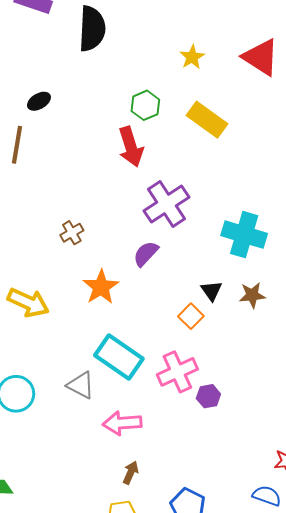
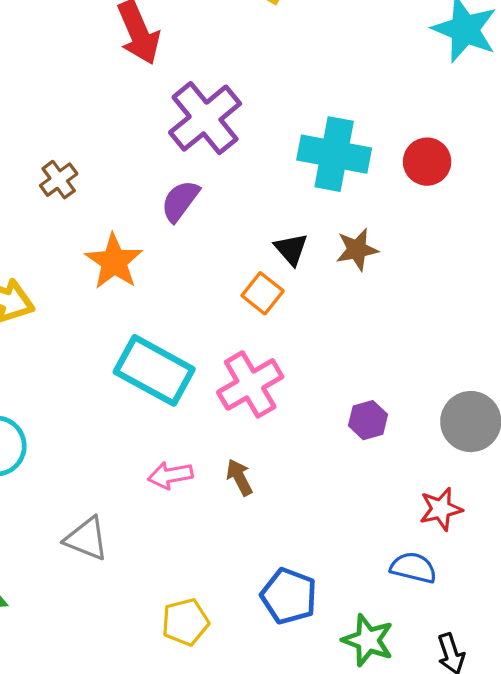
gray triangle: (81, 385) -> (87, 539), moved
purple hexagon: (208, 396) -> (368, 420), moved
pink arrow: (122, 423) -> (170, 475), size x0.7
brown arrow: (131, 473) -> (239, 477), moved, turned -45

